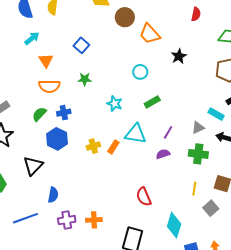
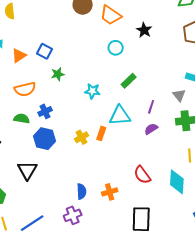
blue square: (81, 45) -> (45, 51), moved
orange triangle: (46, 61) -> (19, 56), moved, turned 42
cyan circle: (140, 72) -> (116, 48), moved
green semicircle: (39, 114) -> (22, 119), turned 70
gray triangle: (198, 128) -> (179, 95), turned -32
blue semicircle: (53, 195) -> (81, 191), moved
orange cross: (94, 220) -> (110, 192), moved
cyan diamond: (174, 225) -> (177, 182), moved

